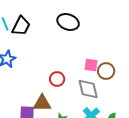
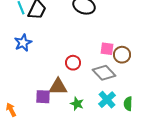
gray diamond: (88, 89) -> (104, 73), turned -30

